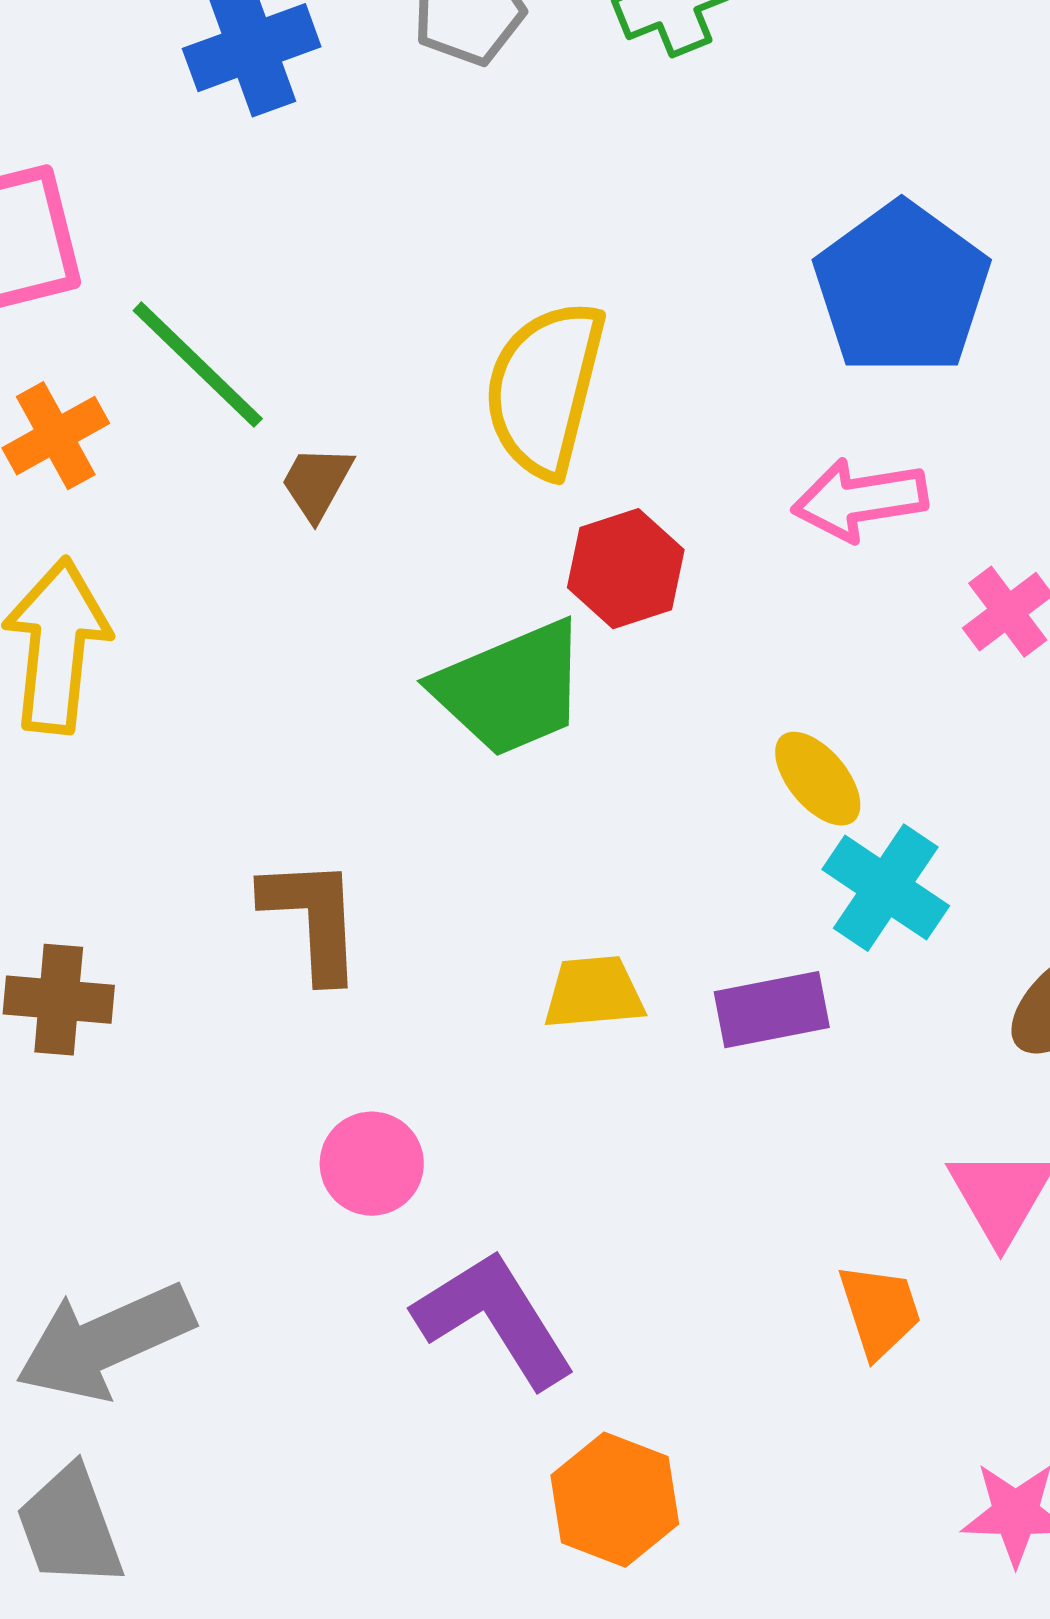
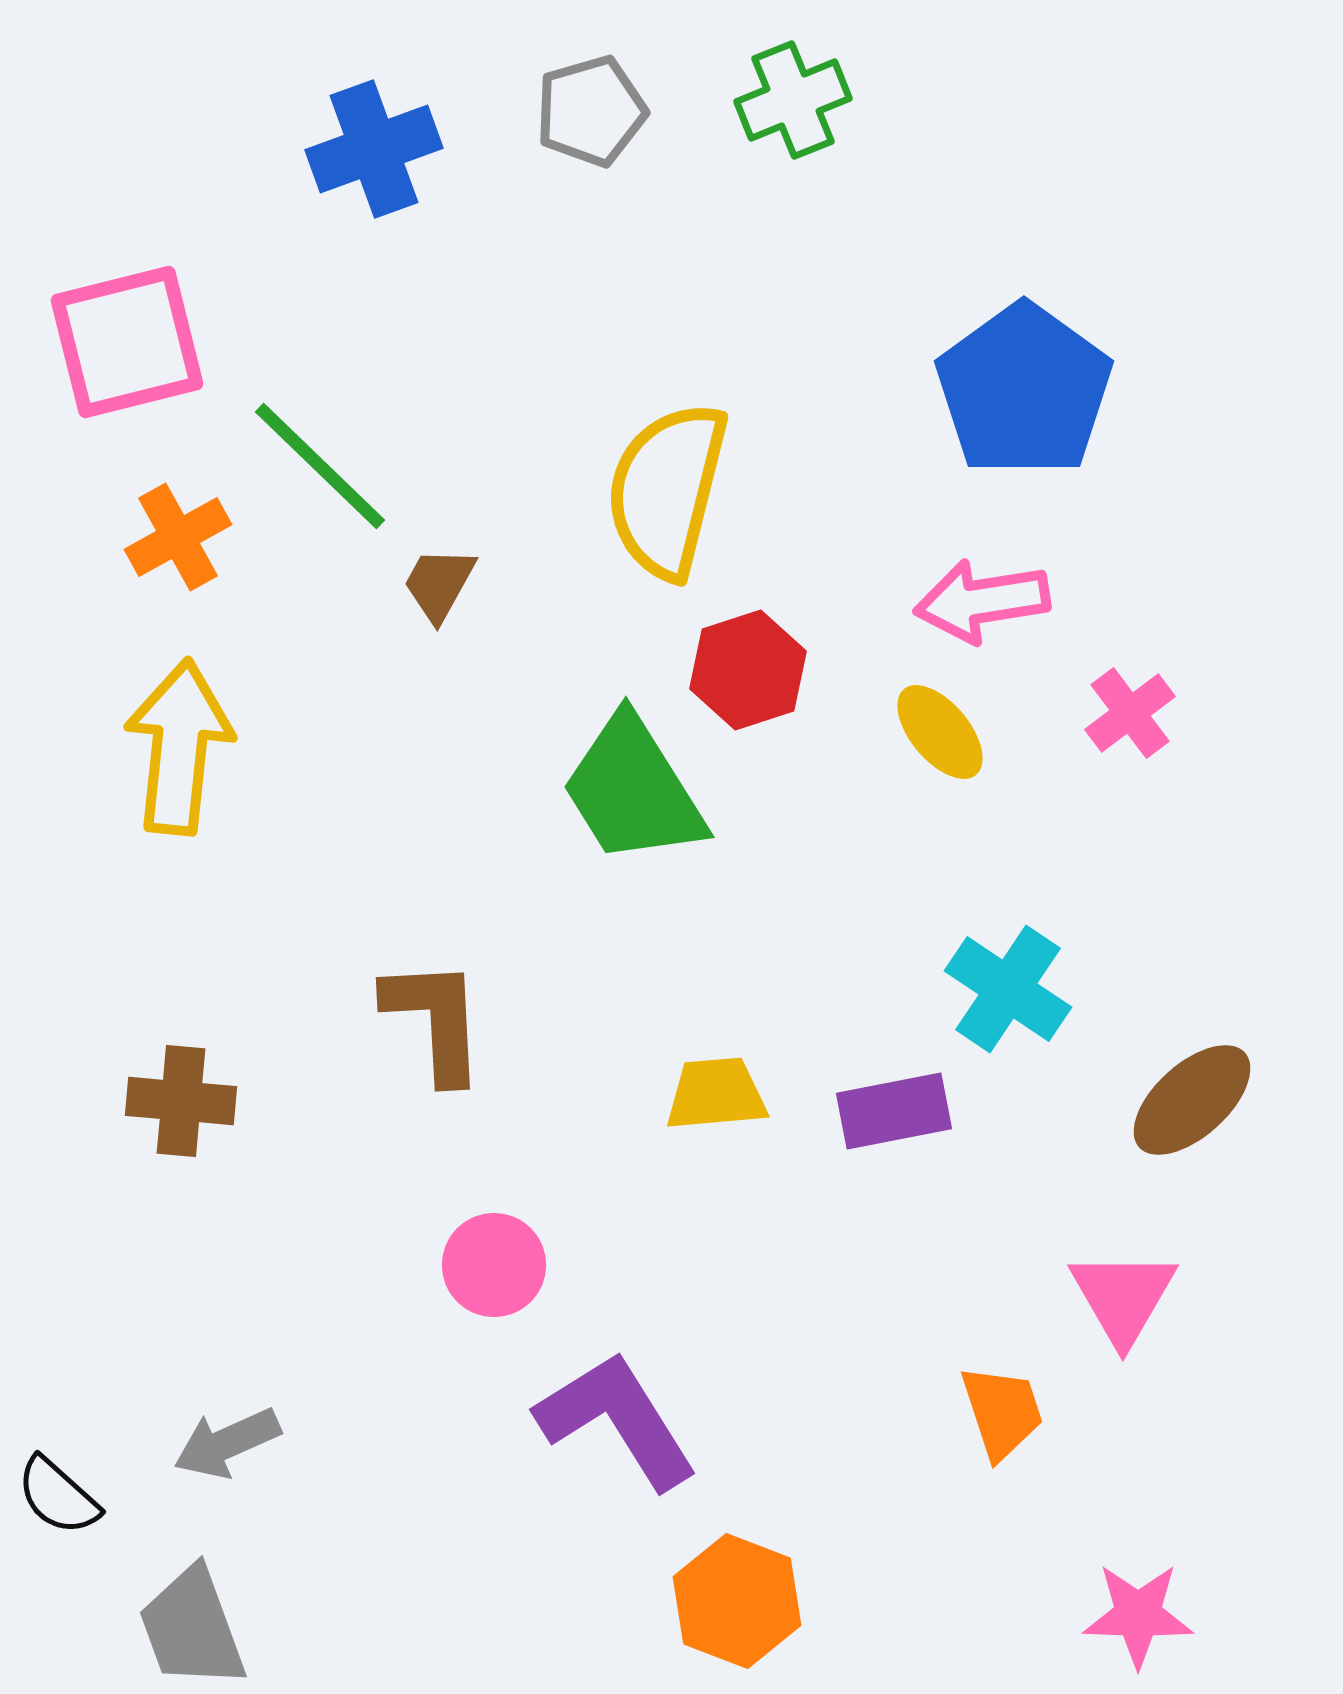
green trapezoid: (511, 689) -> (633, 790), turned 81
yellow ellipse: (818, 779) -> (940, 732), moved
gray arrow: (105, 1342) -> (227, 1443), size x0.6

